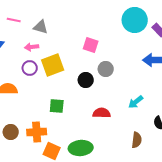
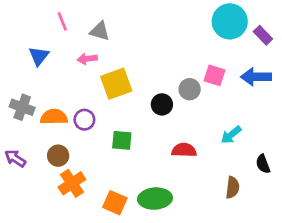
pink line: (14, 20) -> (62, 21), turned 56
pink square: (91, 45) -> (214, 75), moved
purple circle: (30, 68) -> (84, 120), moved
brown circle: (11, 132) -> (58, 156), moved
orange cross: (37, 132) -> (72, 183), moved, turned -30

